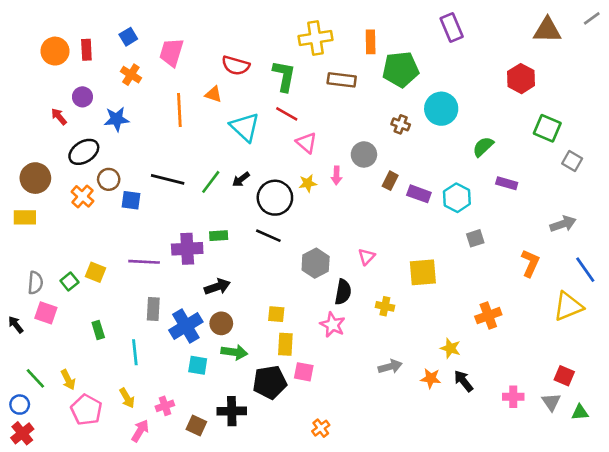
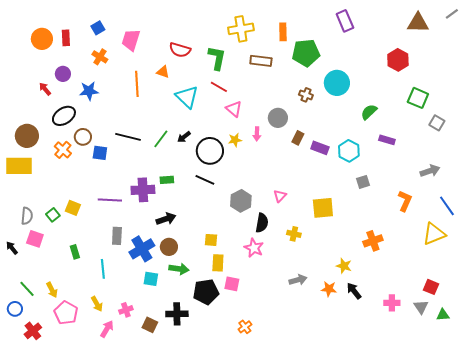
yellow rectangle: (25, 217) -> (19, 166), size x1.5
red cross: (22, 433) -> (33, 331), moved

